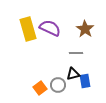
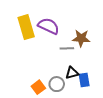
brown star: (85, 29) -> (81, 38), moved, turned -30
gray line: (76, 53) -> (67, 48), moved

